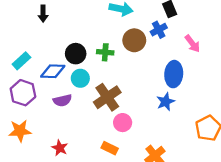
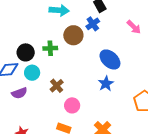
pink arrow: (192, 44) -> (134, 27), moved
blue ellipse: (174, 74) -> (110, 59), turned -45
brown cross: (107, 97) -> (57, 86), size x0.6

